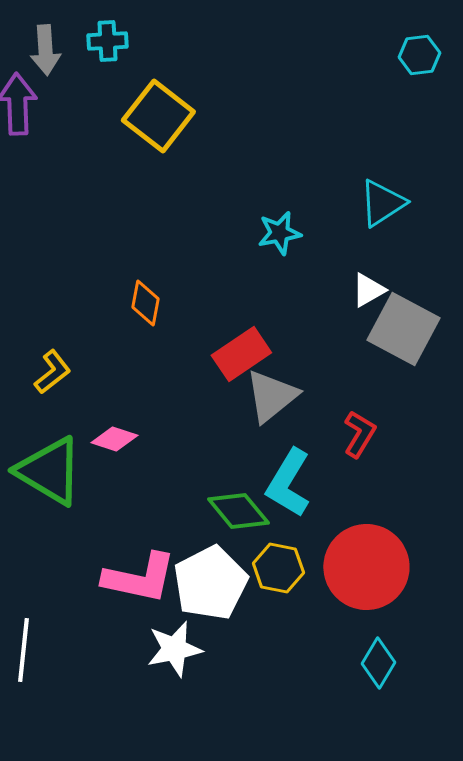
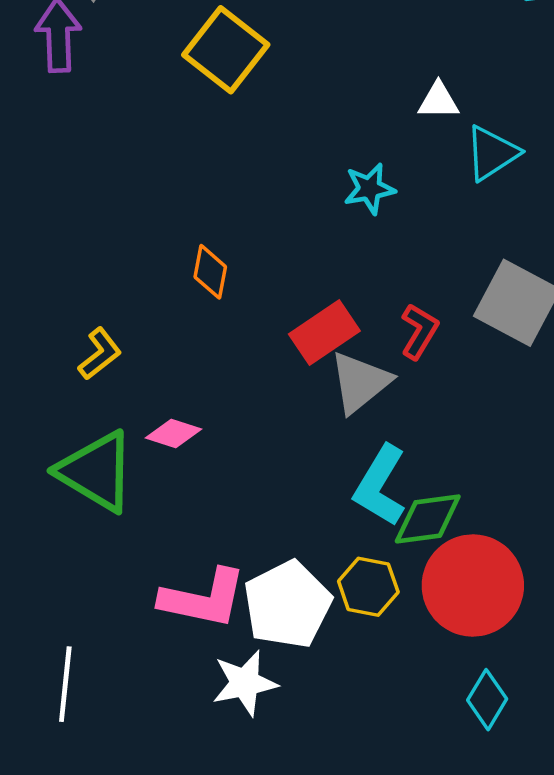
white triangle: (368, 290) -> (438, 101), moved, turned 30
red L-shape: (359, 434) -> (419, 331), moved
green diamond: (238, 511) -> (428, 519), moved, turned -58

